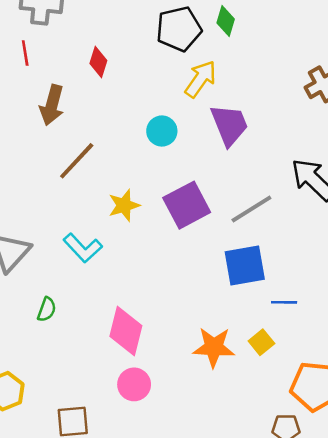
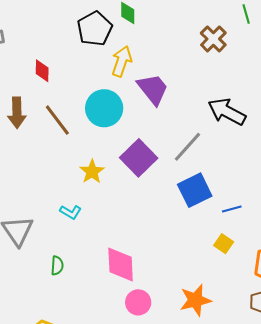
cyan circle: (162, 131) -> (104, 108), size x1.6
brown line: (77, 161) -> (57, 120), moved, turned -64
cyan L-shape: (83, 248) -> (71, 212), size x0.7
orange star: (214, 347) -> (195, 300), moved

